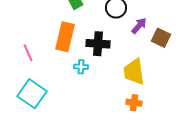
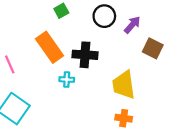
purple arrow: (139, 26) -> (132, 25), moved
orange rectangle: (65, 37) -> (50, 47), turned -48

